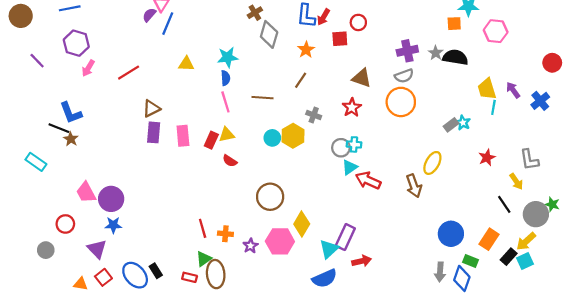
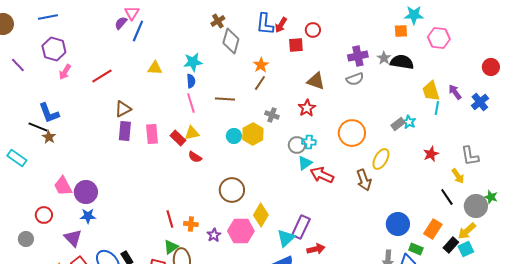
orange star: (306, 50) -> (261, 65), moved
orange circle: (401, 102) -> (352, 133), moved
red rectangle: (211, 140) -> (178, 138), turned -70

